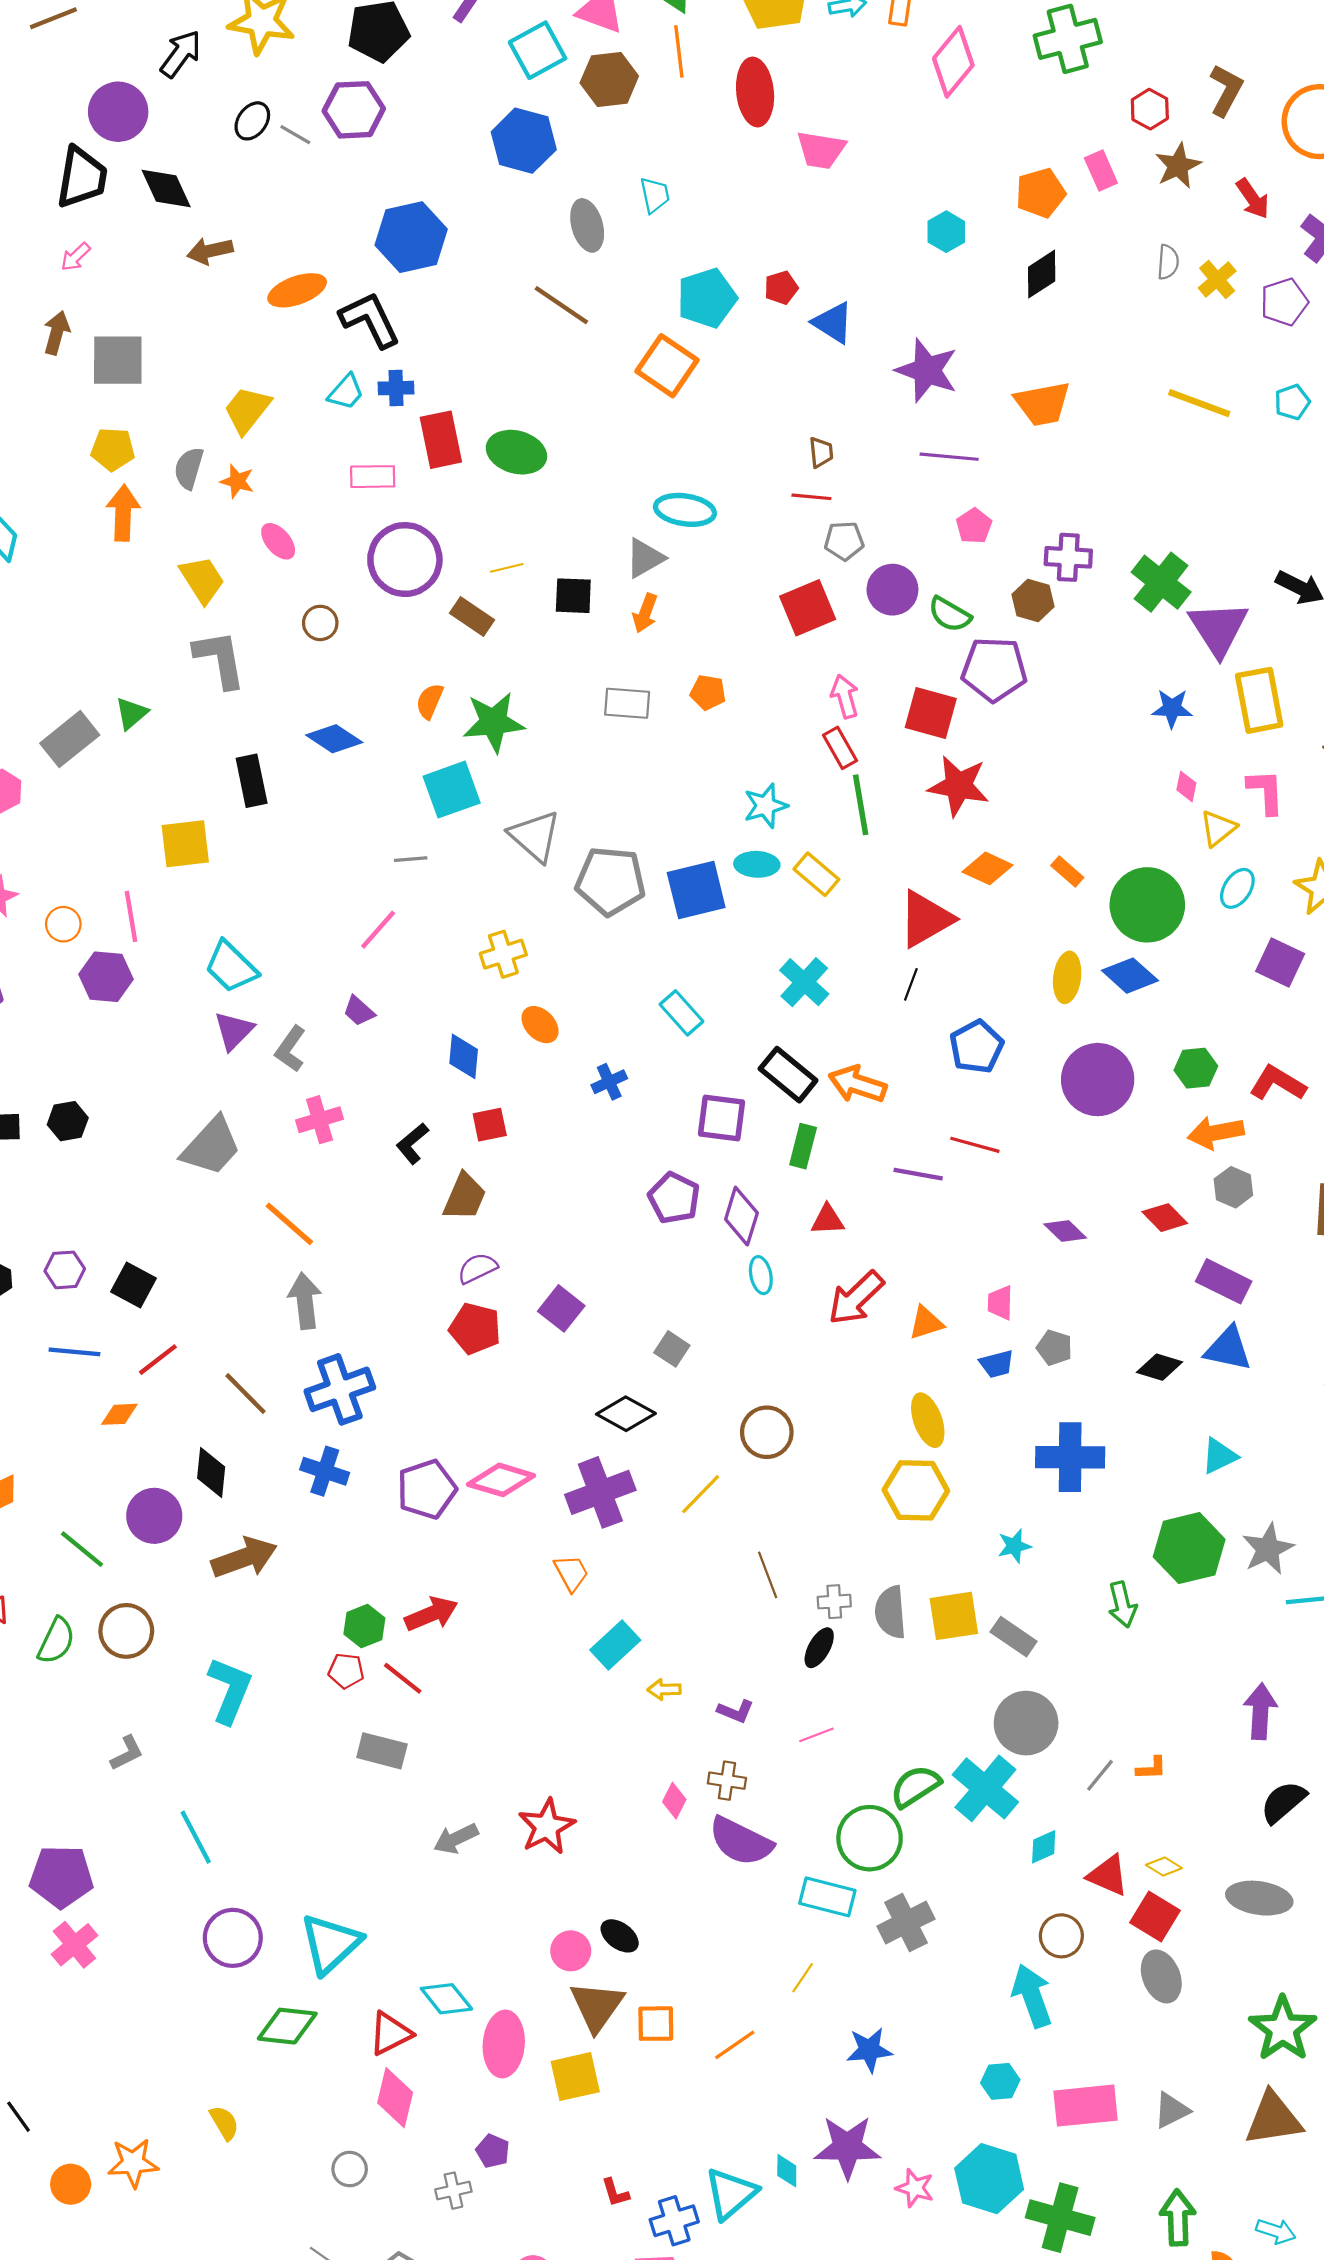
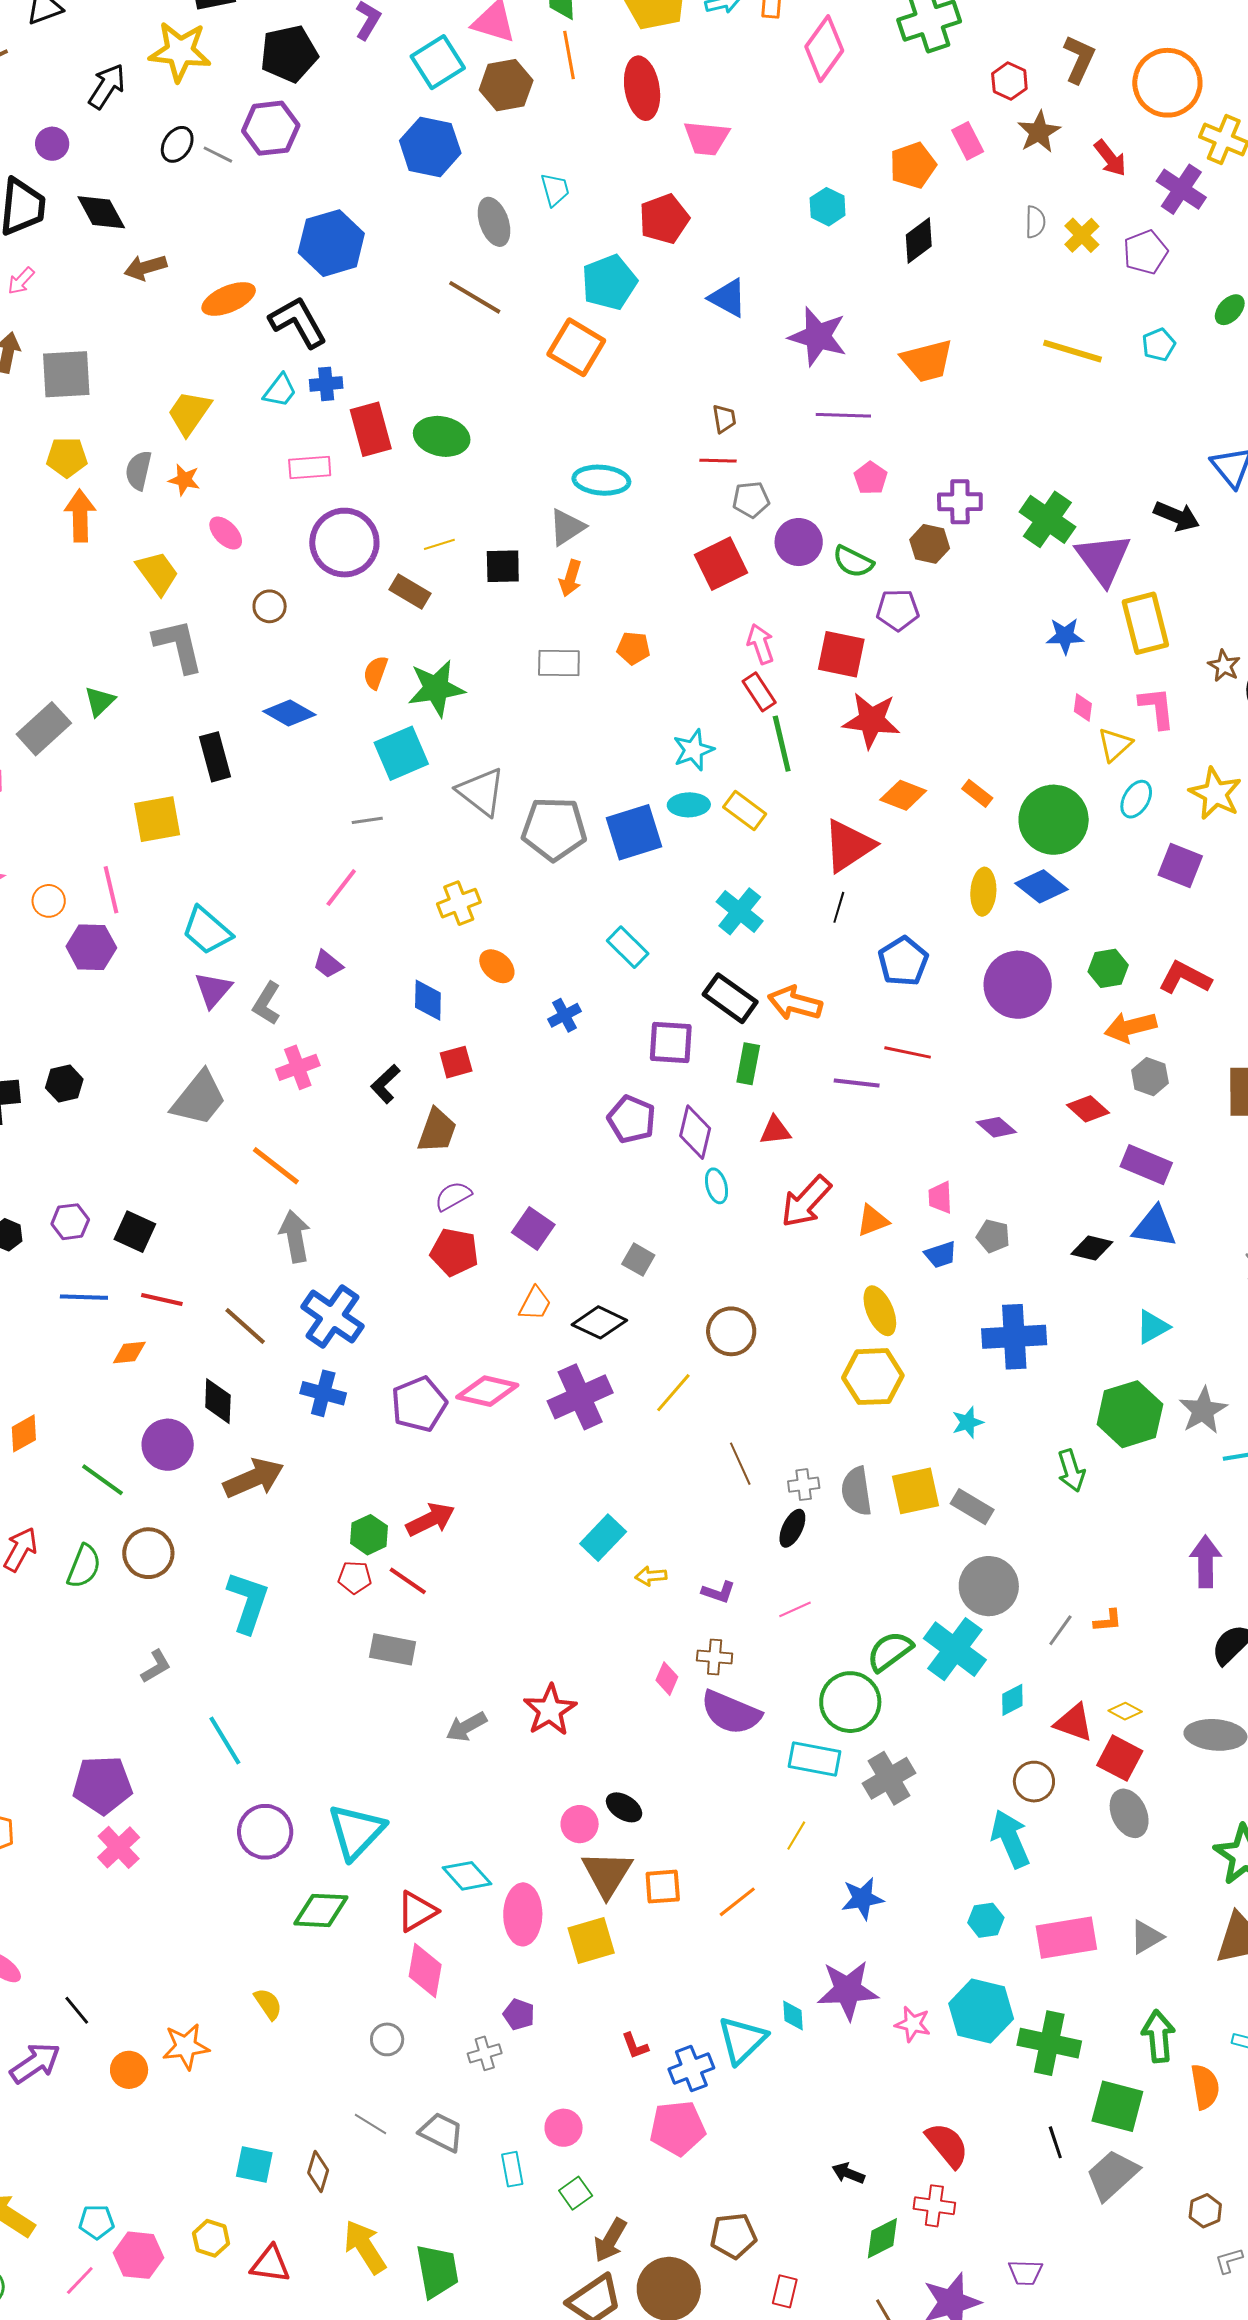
purple circle: (118, 112) -> (52, 144), size x0.6
red pentagon: (781, 288) -> (664, 219), moved, size x1.6
purple pentagon: (994, 669) -> (898, 610), size x0.7
red line: (158, 1360) -> (162, 1299), turned 54
blue cross: (340, 1389) -> (332, 1317), turned -32
orange trapezoid: (571, 1573) -> (535, 1304), moved, turned 60

